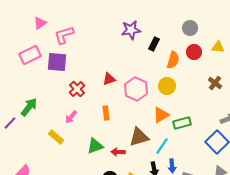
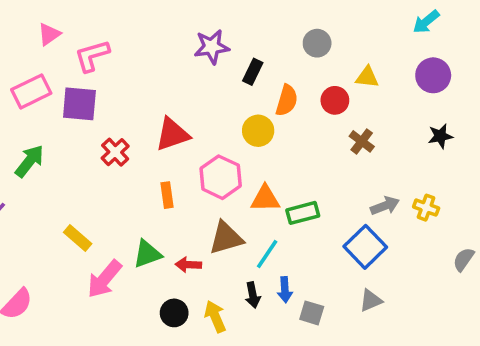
red circle: (194, 52) -> (335, 100), moved
red triangle: (109, 79) -> (172, 134), size x1.5
yellow circle: (167, 86) -> (258, 131), moved
pink hexagon: (136, 89) -> (221, 177), moved
green arrow: (29, 107) -> (29, 161), moved
orange triangle: (161, 115) -> (265, 199), turned 30
pink arrow: (71, 117) -> (104, 279), moved, size x1.6

